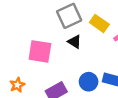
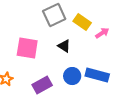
black triangle: (75, 42) -> (64, 46), moved

